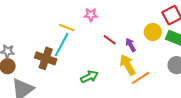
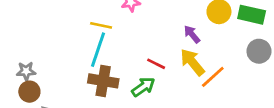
red line: (110, 40) -> (156, 64), moved
brown cross: (46, 58) -> (103, 81), moved

